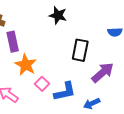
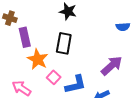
black rectangle: (80, 50) -> (64, 43), moved

